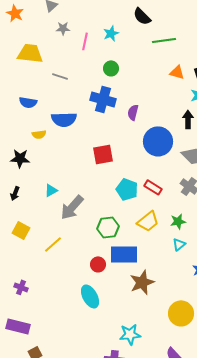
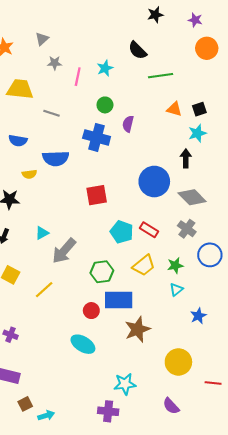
purple semicircle: (133, 112) -> (128, 124), moved
cyan ellipse: (90, 296) -> (83, 344), turned -30

